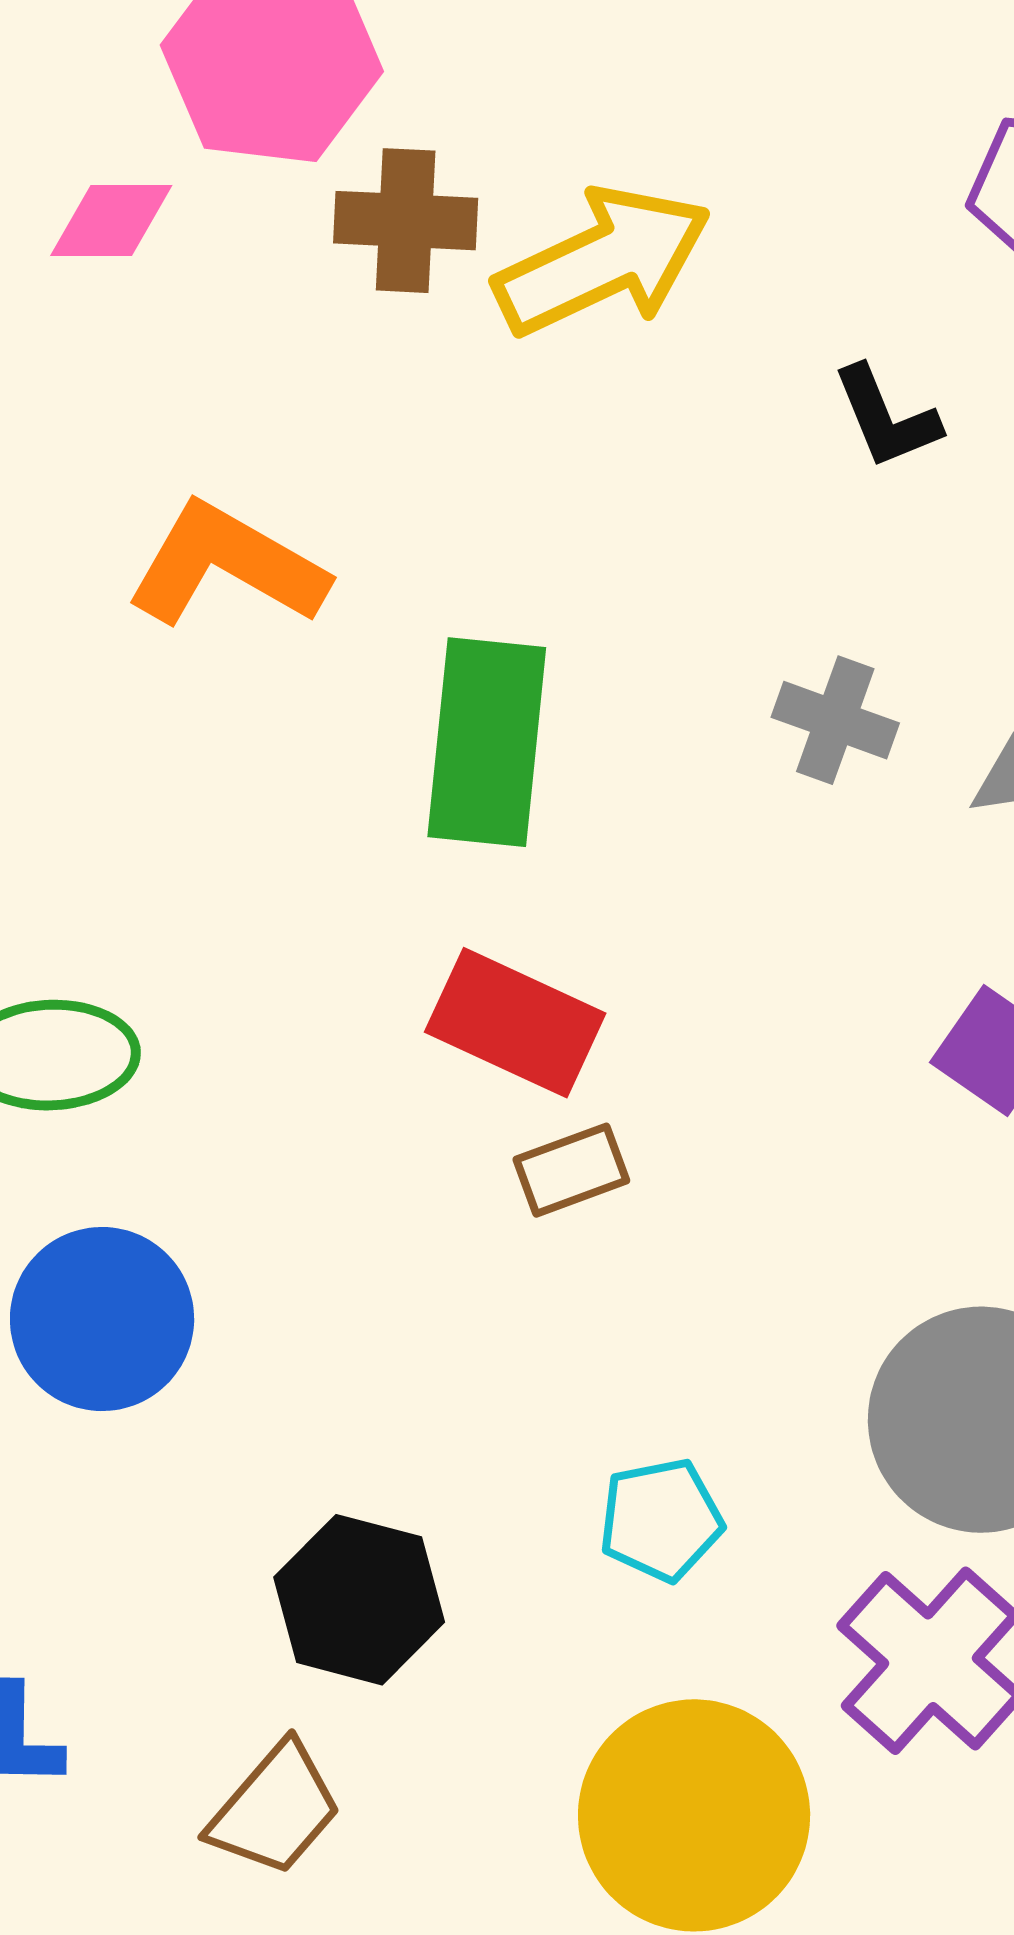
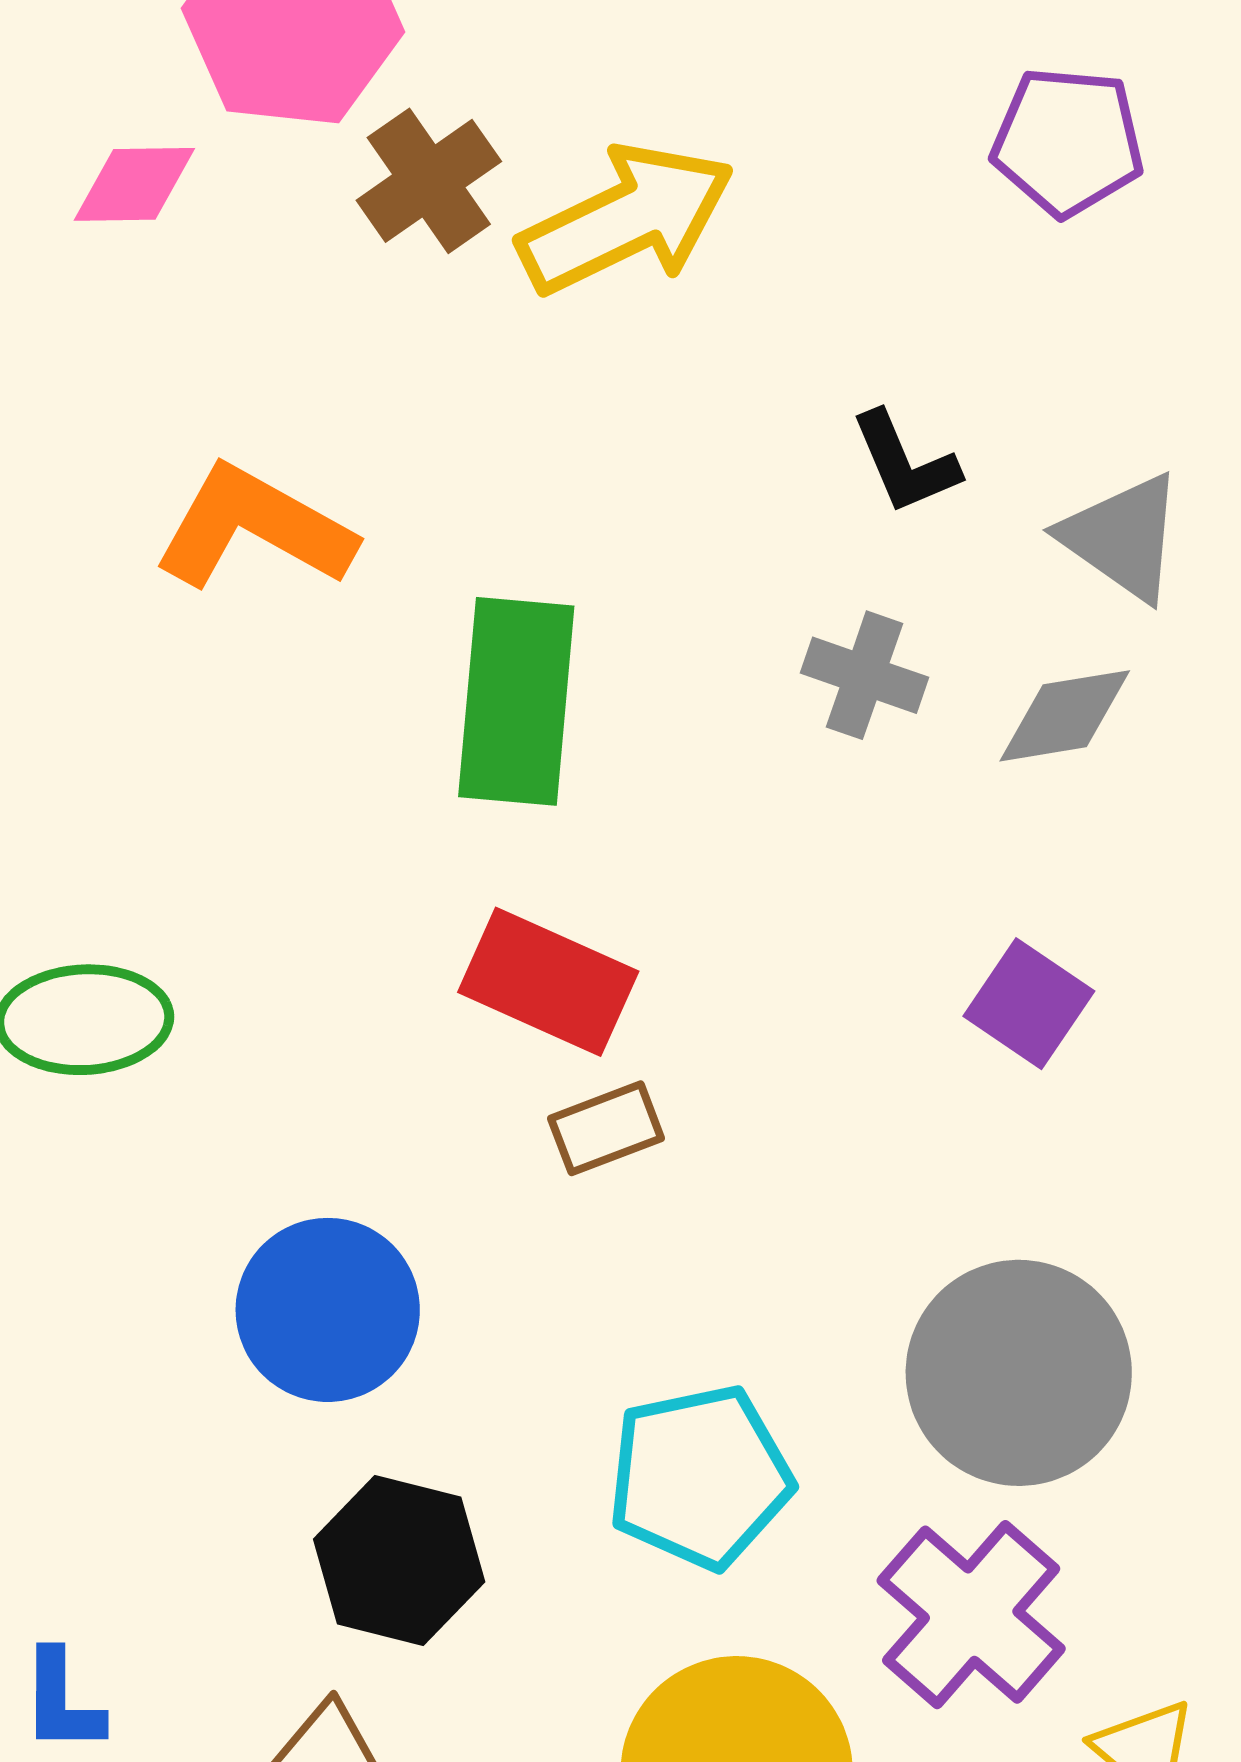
brown cross: (406, 221) -> (429, 181), turned -37
black L-shape: (886, 417) -> (905, 463), moved
blue circle: (102, 1319) -> (328, 1310), moved
cyan pentagon: (661, 1520) -> (700, 1477), size x1.5

